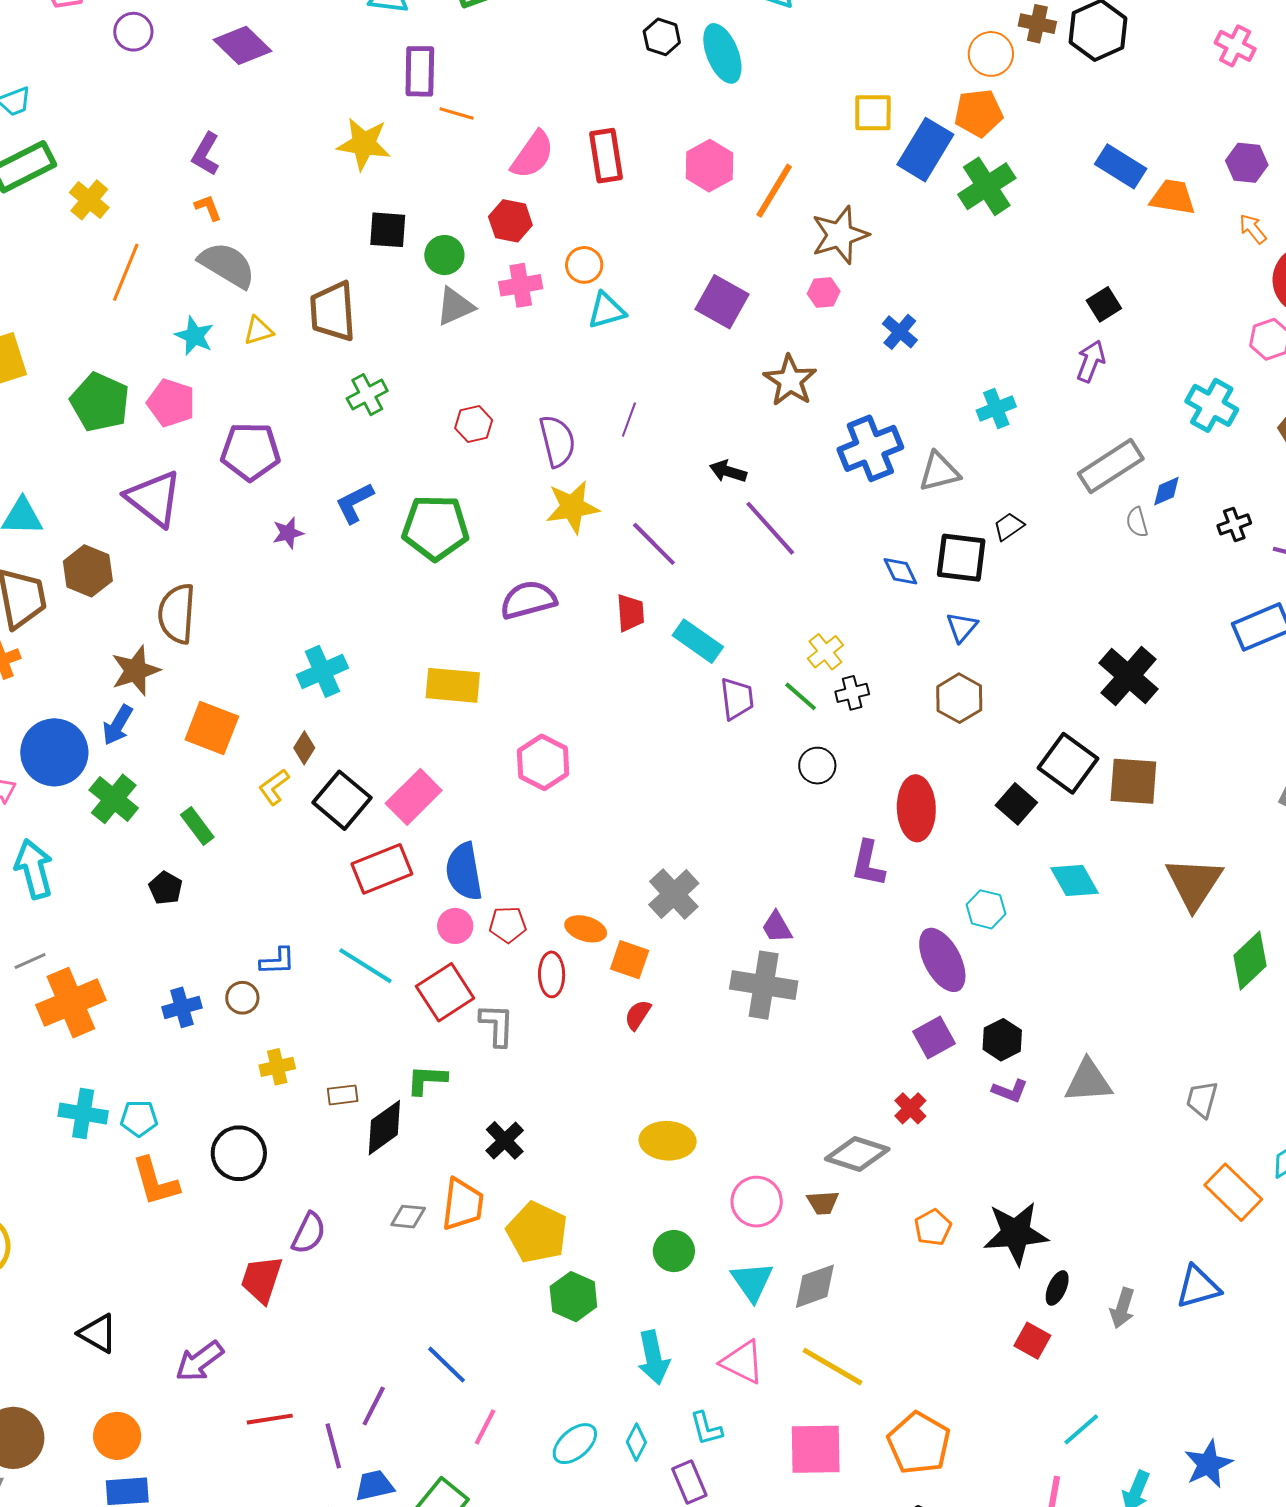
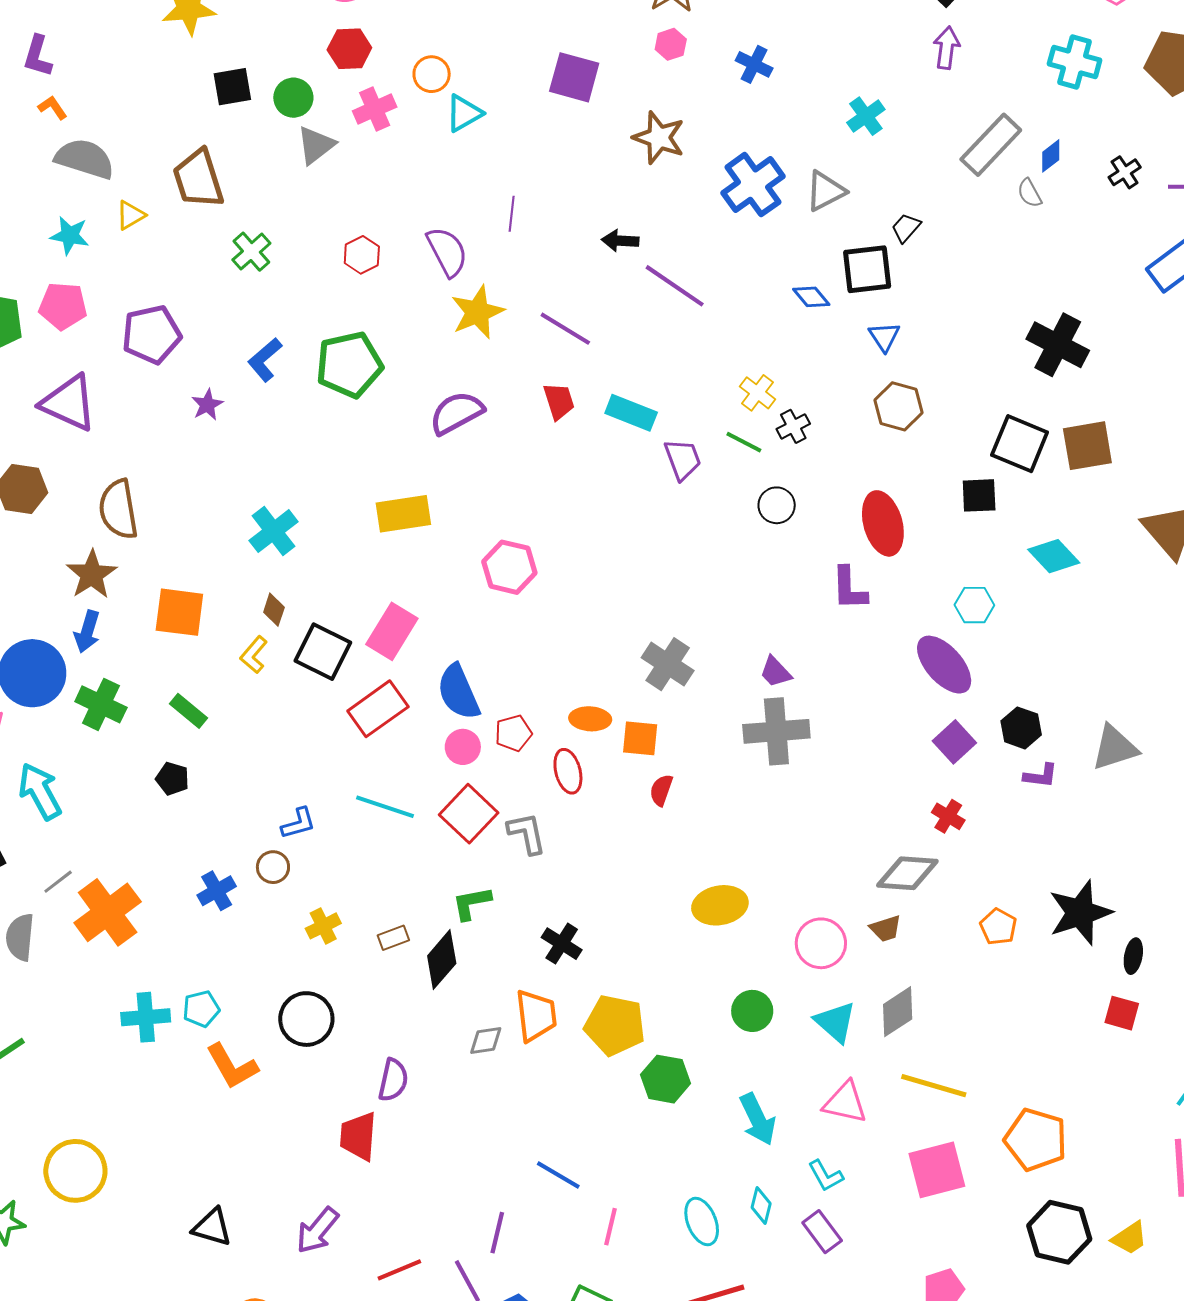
black square: (1016, 804) -> (979, 495), turned -30
cyan ellipse: (575, 1444) -> (702, 1222), turned -57

